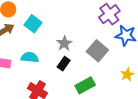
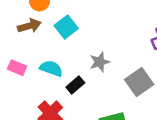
black rectangle: (64, 64) -> (75, 85), moved

